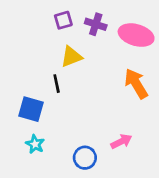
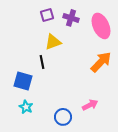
pink ellipse: (136, 35) -> (101, 26), turned 50
orange arrow: (136, 84) -> (101, 62), turned 75

